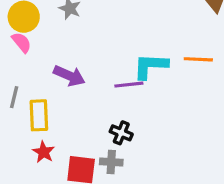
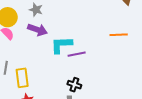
cyan L-shape: (151, 66) -> (61, 45), moved
purple arrow: (69, 76) -> (37, 30), moved

